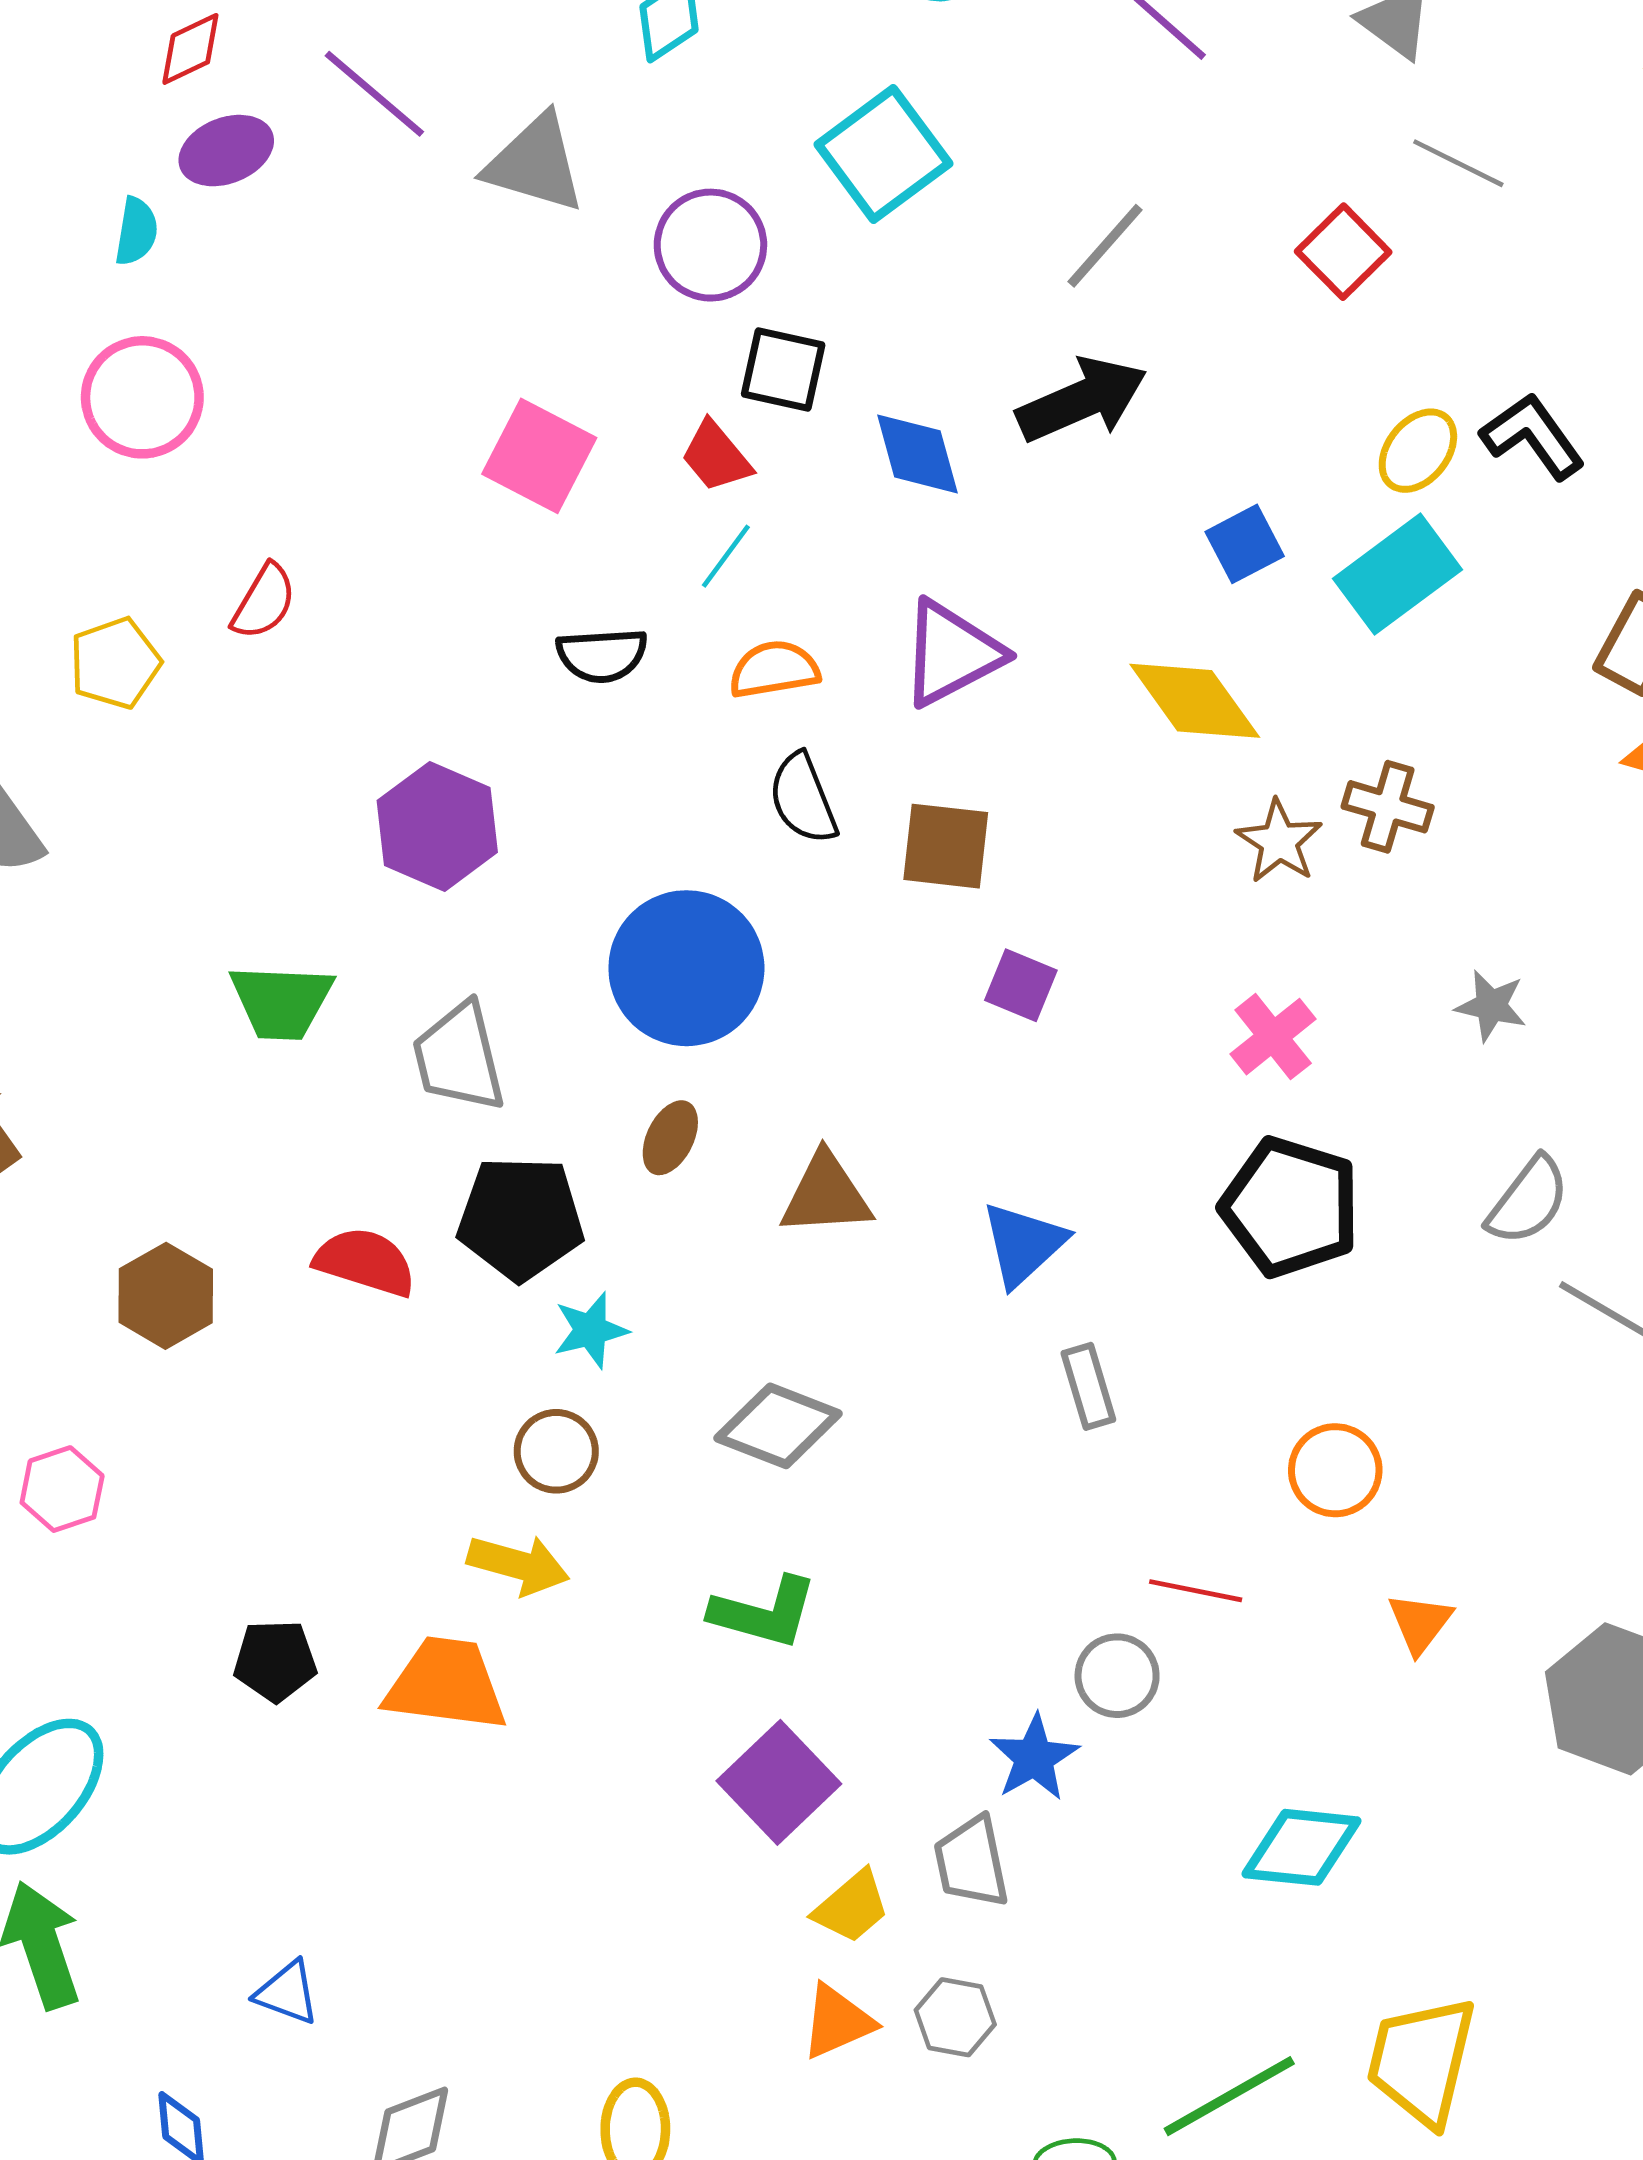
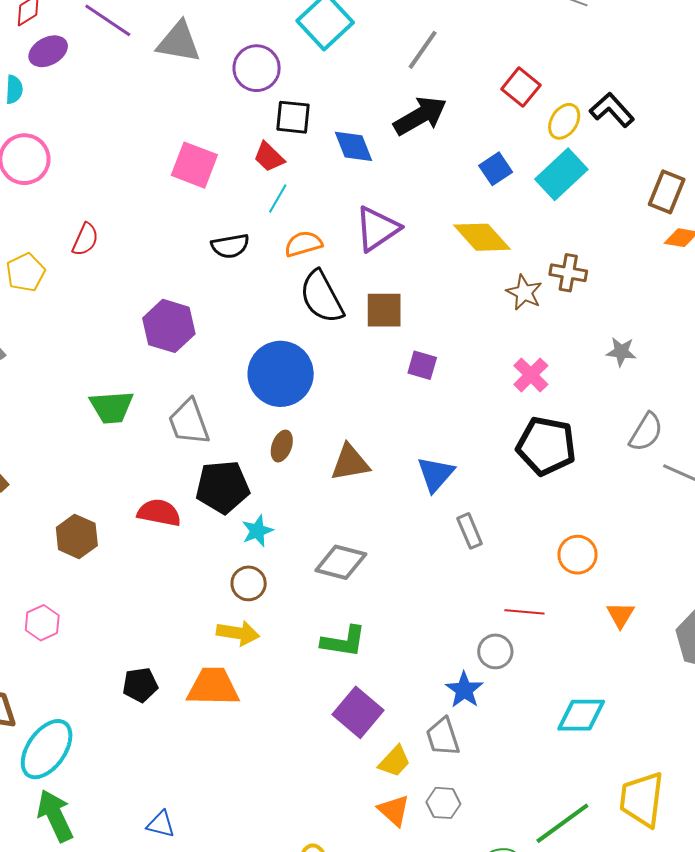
red square: (1343, 252) -> (521, 87), moved
black semicircle: (803, 799) -> (322, 297), size x1.4
orange triangle: (837, 2022) -> (394, 810), turned -48

